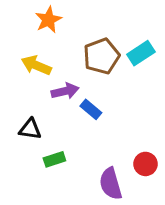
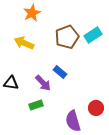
purple arrow: (65, 91) -> (43, 83), moved, turned 60
black triangle: (30, 129) -> (11, 83), moved

